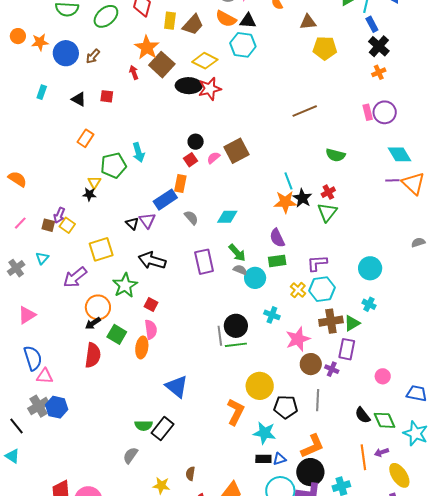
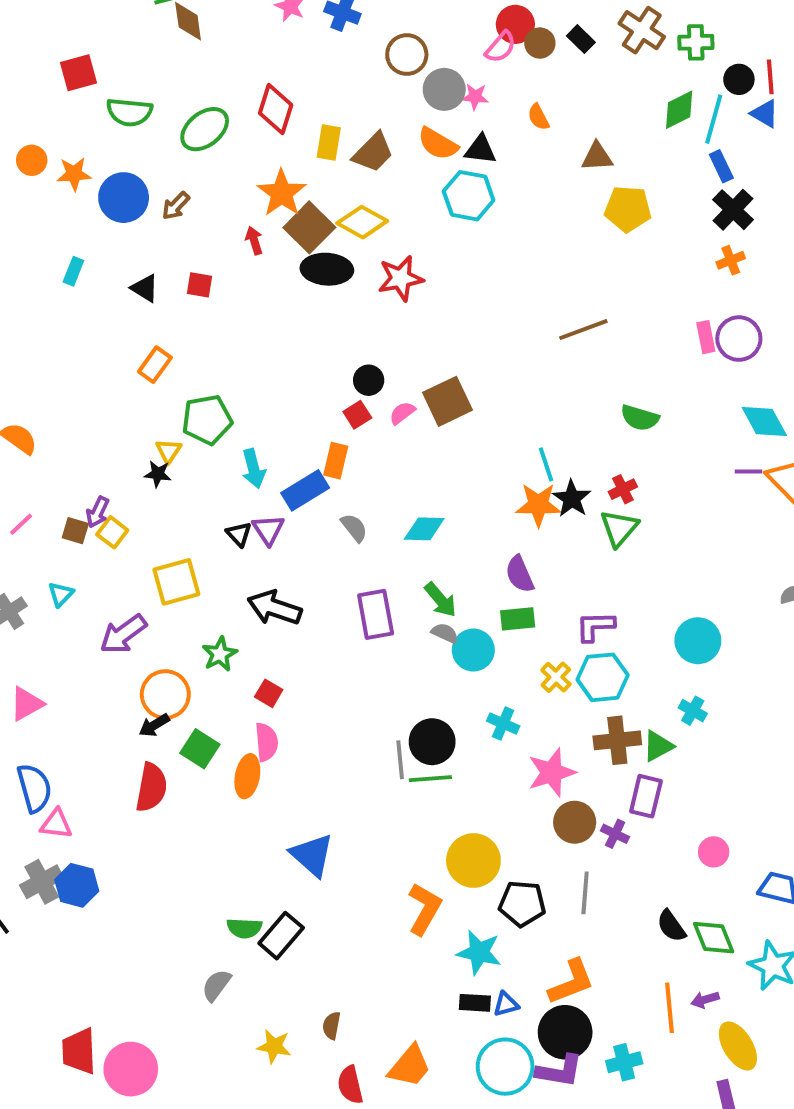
yellow diamond: (205, 61) -> (362, 222), moved
black ellipse: (189, 86) -> (327, 269), moved
cyan arrow: (138, 152) -> (254, 469), moved
green star: (125, 285) -> (220, 654), size x0.7

